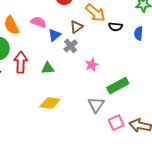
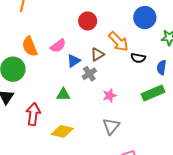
pink semicircle: (38, 22) -> (58, 46), turned 119
red arrow: (21, 62) -> (33, 114), moved
green rectangle: (118, 86) -> (153, 93), moved
gray triangle: (96, 105) -> (111, 126), moved

